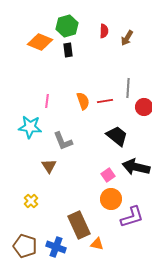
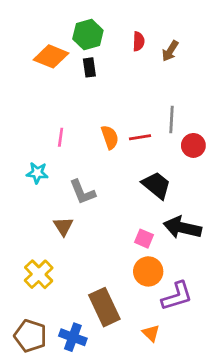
cyan star: (30, 127) -> (37, 173), size x0.7
pink square: (108, 175) -> (144, 239), turned -32
yellow cross: (31, 201) -> (39, 274), size x1.5
orange triangle: (97, 244) -> (151, 333), moved, turned 32

